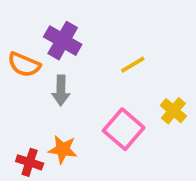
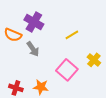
gray arrow: (61, 90) -> (33, 49), turned -35
orange star: (63, 149) -> (41, 87), moved

